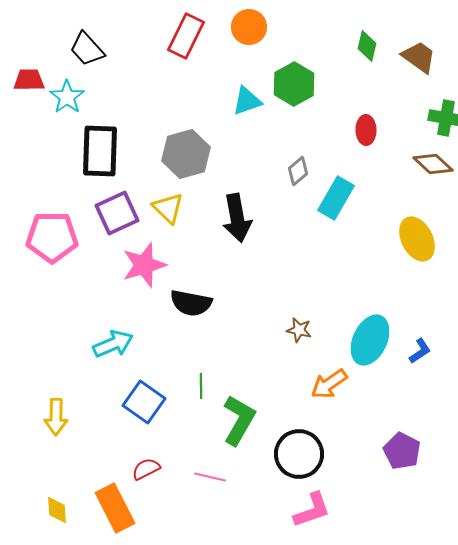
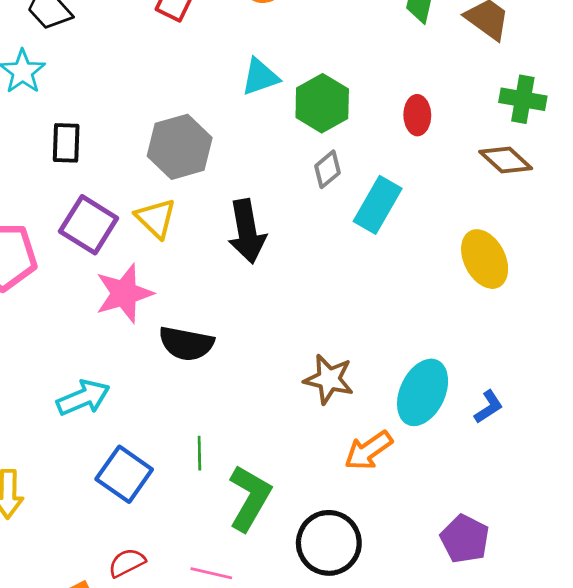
green hexagon: (294, 84) -> (322, 103), moved
black rectangle: (100, 151) -> (66, 143), size x0.6
purple square: (117, 213) -> (89, 225), turned -33
brown star: (299, 330) -> (329, 379), size x1.5

